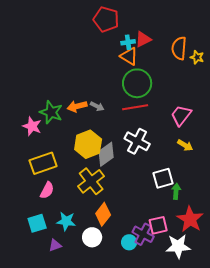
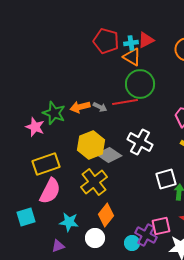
red pentagon: (106, 19) -> (106, 41), moved
red line: (135, 107) -> (125, 102), moved
gray diamond: (106, 154) -> (109, 155), turned 70
pink semicircle: (47, 190) -> (50, 191), size x1.5
cyan square: (37, 223) -> (26, 217), moved

